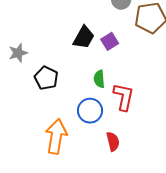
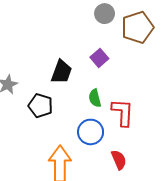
black trapezoid: (84, 37) -> (61, 72), moved

